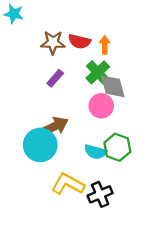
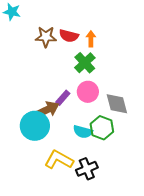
purple rectangle: (55, 78) -> (63, 98), moved
gray diamond: (113, 86) -> (117, 104), moved

